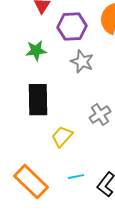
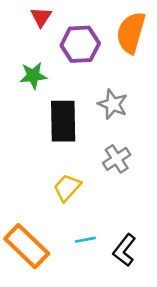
gray star: (82, 62) -> (113, 104), moved
black rectangle: (38, 100) -> (63, 121), moved

